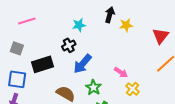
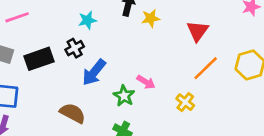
black rectangle: (43, 64) -> (39, 59), moved
green star: (93, 87) -> (124, 96), moved
yellow cross: (133, 89) -> (185, 102), moved

